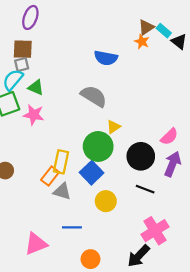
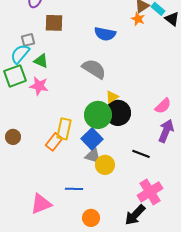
brown square: (23, 49) -> (54, 23), moved
black circle: (141, 156) -> (118, 113), moved
gray triangle: (62, 191) -> (93, 156), moved

